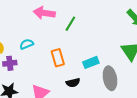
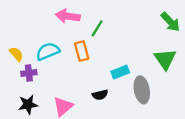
cyan semicircle: (27, 44) -> (48, 51), size x1.5
orange rectangle: (58, 58) -> (82, 51), moved

